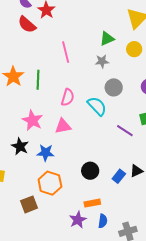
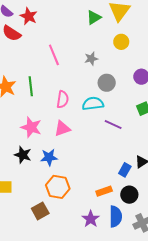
green triangle: (107, 39) -> (94, 17), moved
cyan semicircle: (97, 106) -> (93, 104), turned -45
purple line: (125, 131) -> (113, 124), moved
black circle: (90, 171) -> (129, 195), moved
orange rectangle: (92, 203) -> (104, 191), moved
blue semicircle: (103, 221) -> (116, 216), size x1.5

